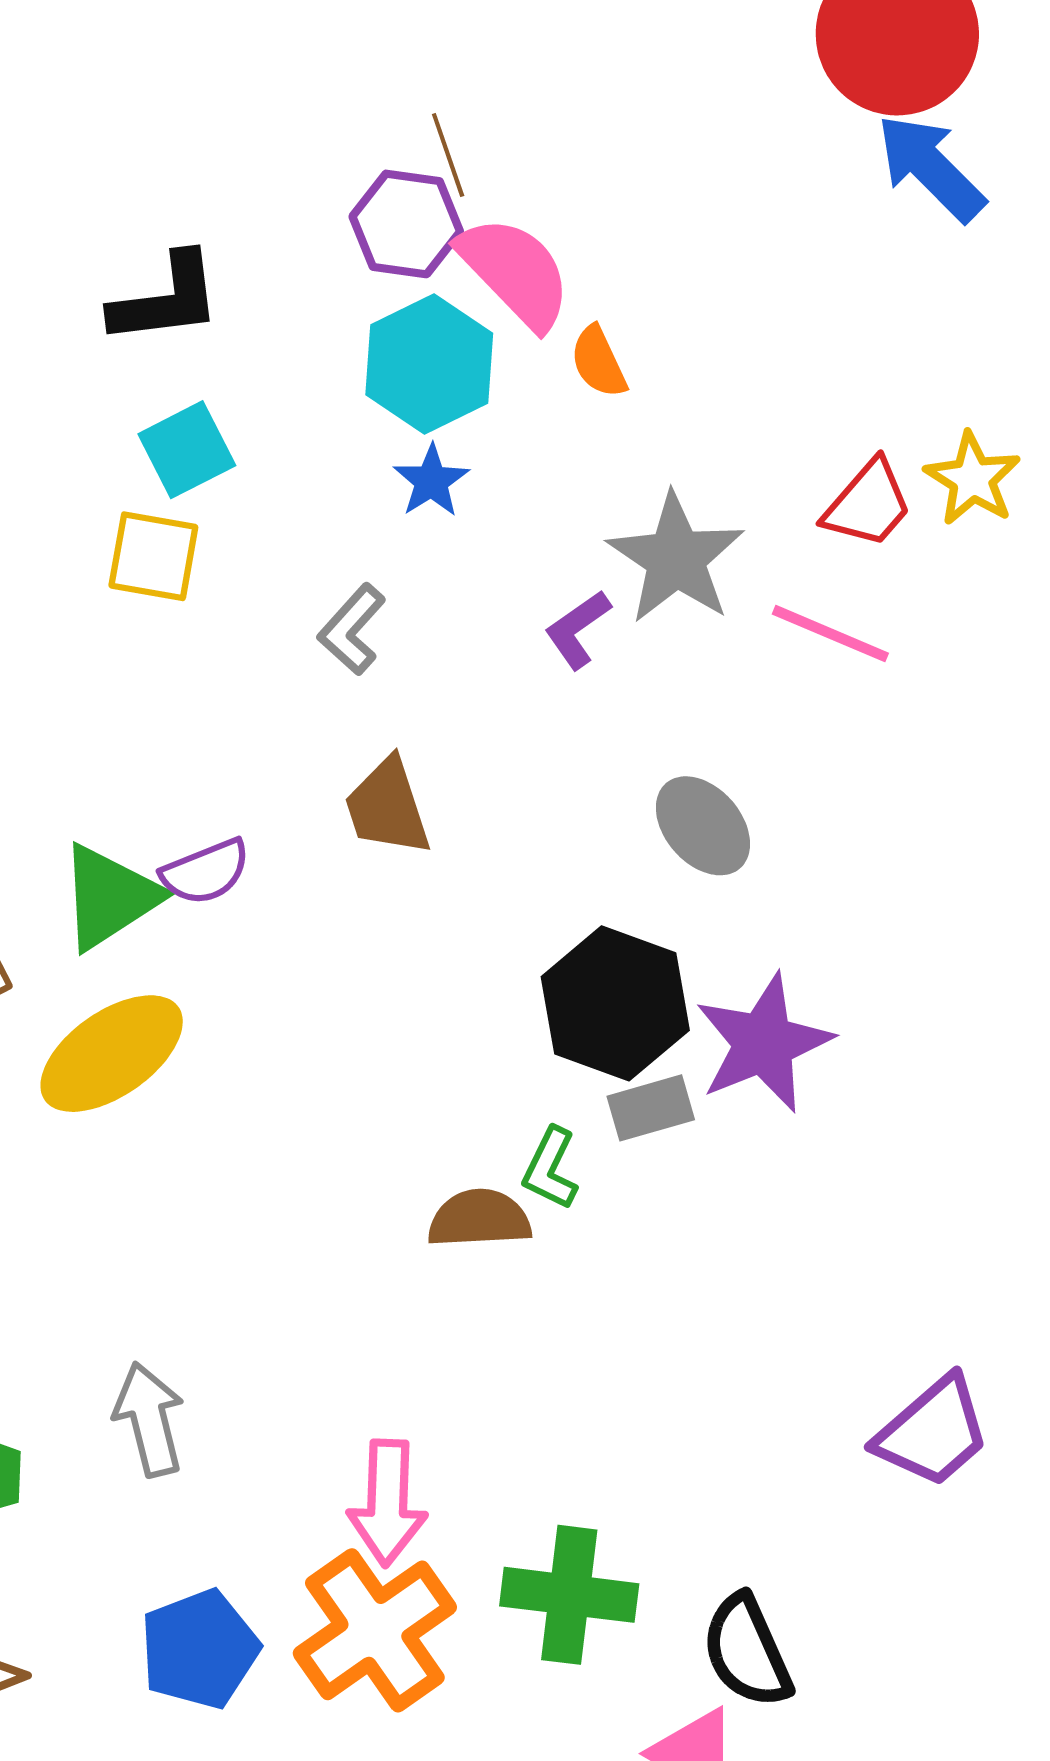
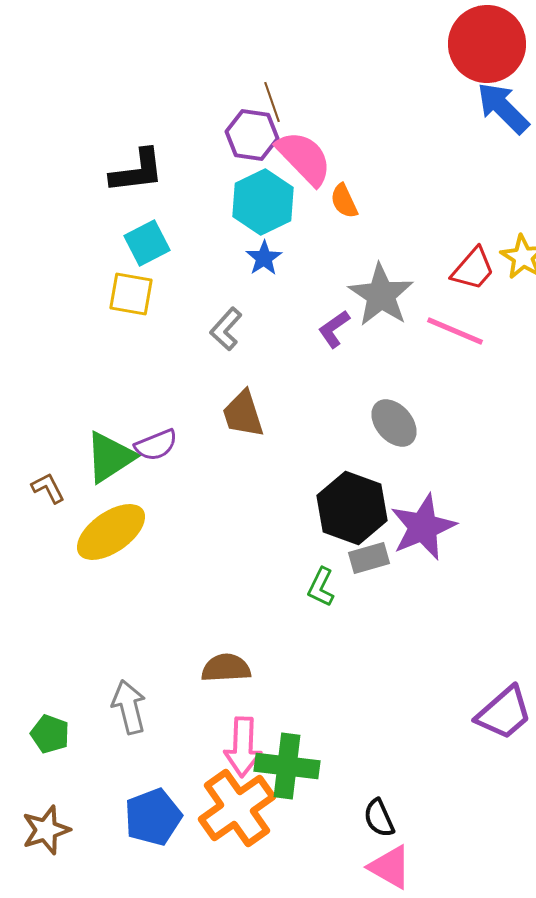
brown semicircle: (479, 1219) -> (226, 668), moved
green cross: (569, 1595) -> (287, 766), moved
black semicircle: (747, 1651) -> (379, 818), moved, size x0.7

